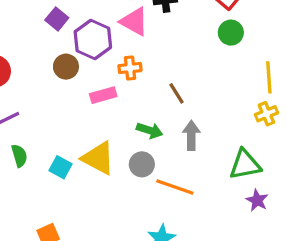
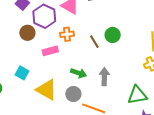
green circle: (231, 33) -> (113, 35), moved
brown line: (177, 93) -> (94, 42), moved
cyan square: (60, 167) -> (22, 73), moved

